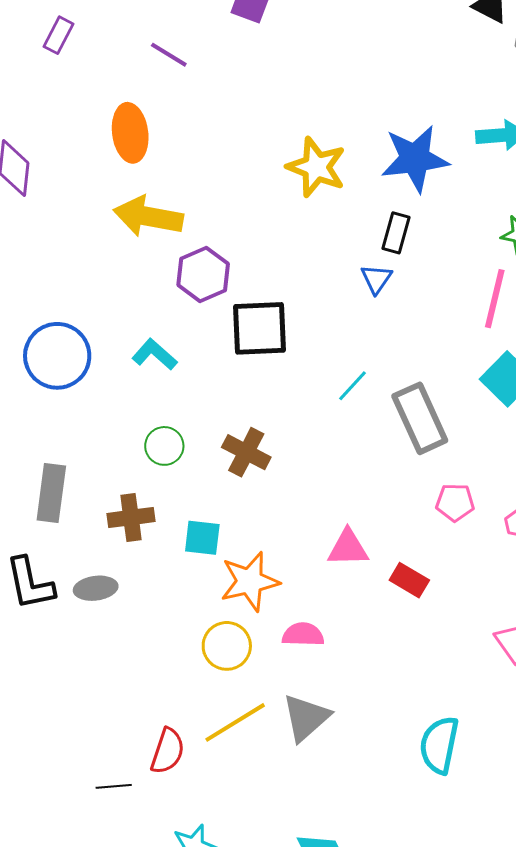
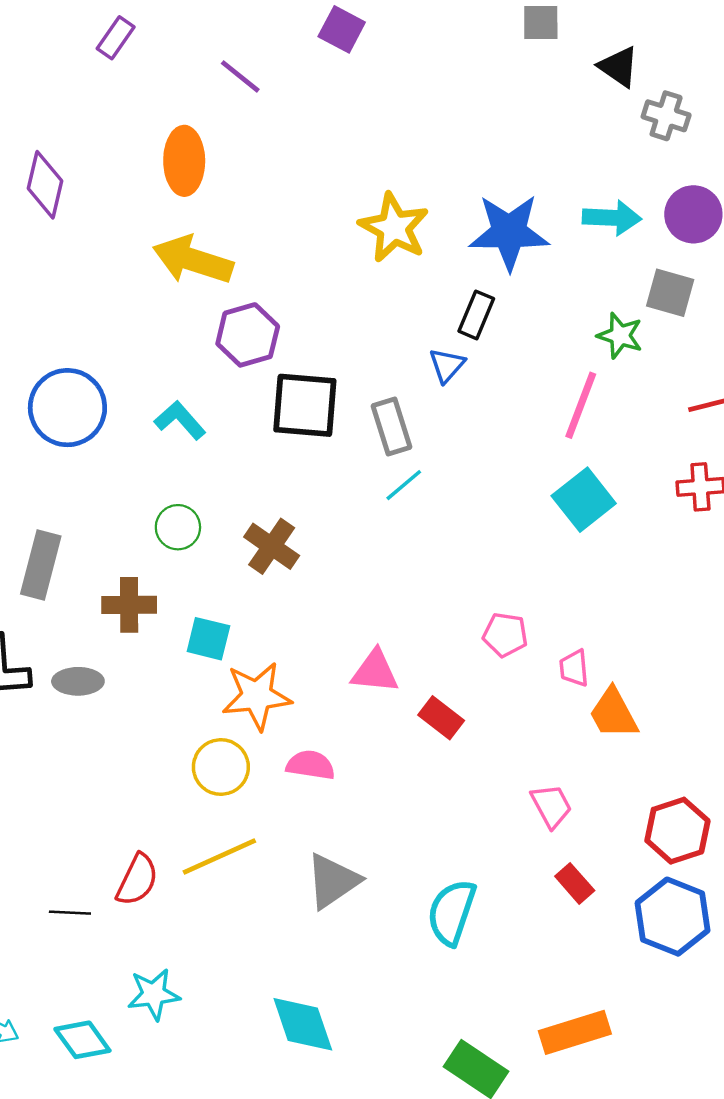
gray rectangle: (420, 418) -> (392, 426), moved, size x0.7
gray triangle: (306, 718) -> (333, 881), moved

